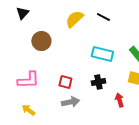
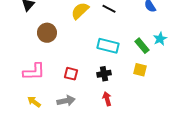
red arrow: (119, 100) -> (107, 99), moved
gray arrow: (70, 102) -> (66, 101), moved

